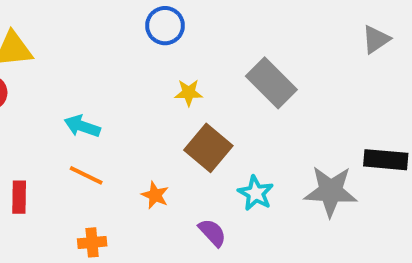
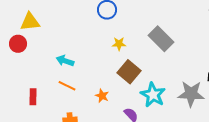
cyan star: (256, 193) -> (153, 95), size x1.4

